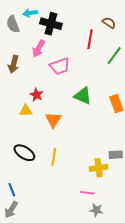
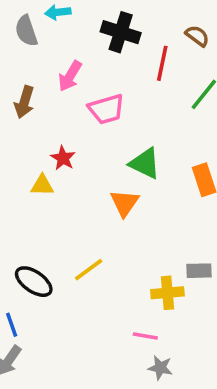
black cross: (51, 24) -> (121, 32), moved
orange triangle: (53, 120) -> (124, 203), moved
black ellipse: (24, 153) -> (34, 282), moved
yellow line: (54, 157) -> (89, 270), turned 42

